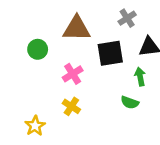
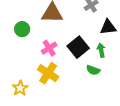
black square: (110, 53) -> (78, 47), moved, turned -30
yellow cross: (71, 106) -> (48, 73), size x1.5

